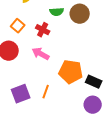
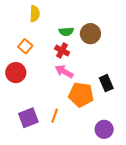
red cross: (43, 30) -> (62, 50), moved
pink arrow: (41, 54) -> (64, 72), moved
black rectangle: (94, 82) -> (106, 83), moved, turned 42

